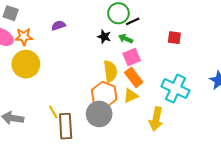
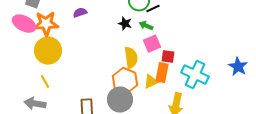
orange star: (24, 37) -> (46, 24), size x1.4
red square: (174, 38) -> (168, 57), moved
orange rectangle: (134, 77) -> (162, 73), moved, turned 48
yellow line: (53, 112) -> (45, 82), moved

